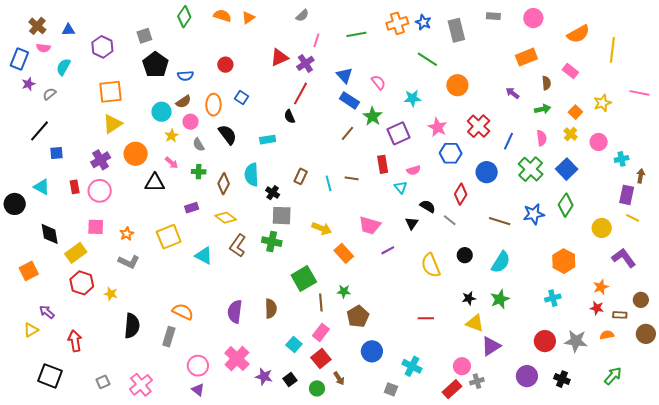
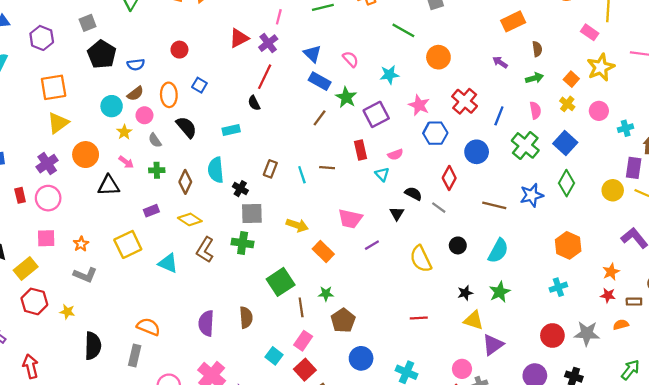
pink rectangle: (570, 71) -> (590, 32), moved
yellow star: (602, 103) -> (601, 67), size x1.4
yellow circle: (602, 228) -> (613, 190), moved

